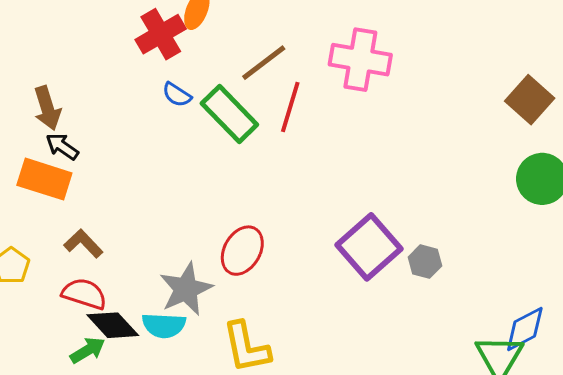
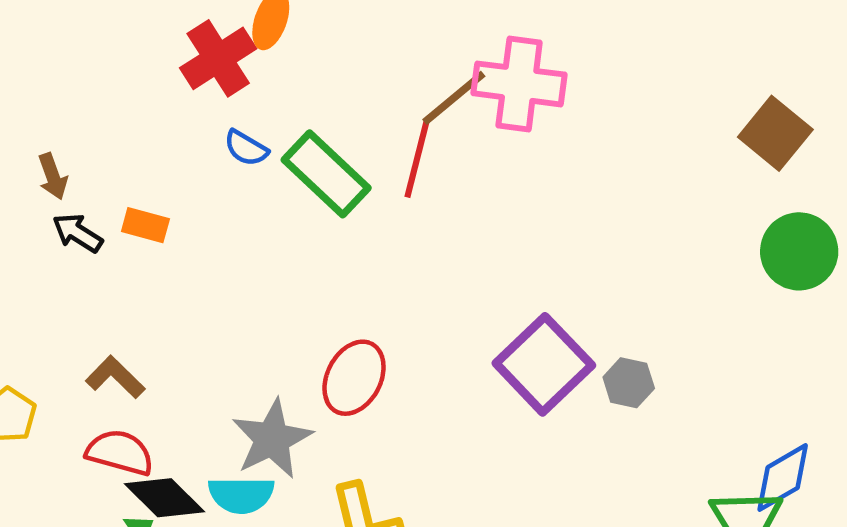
brown line: (264, 63) -> (454, 98), moved
brown arrow: (47, 108) -> (53, 176), size x0.7
orange rectangle: (44, 179) -> (145, 225), moved, size x0.6

